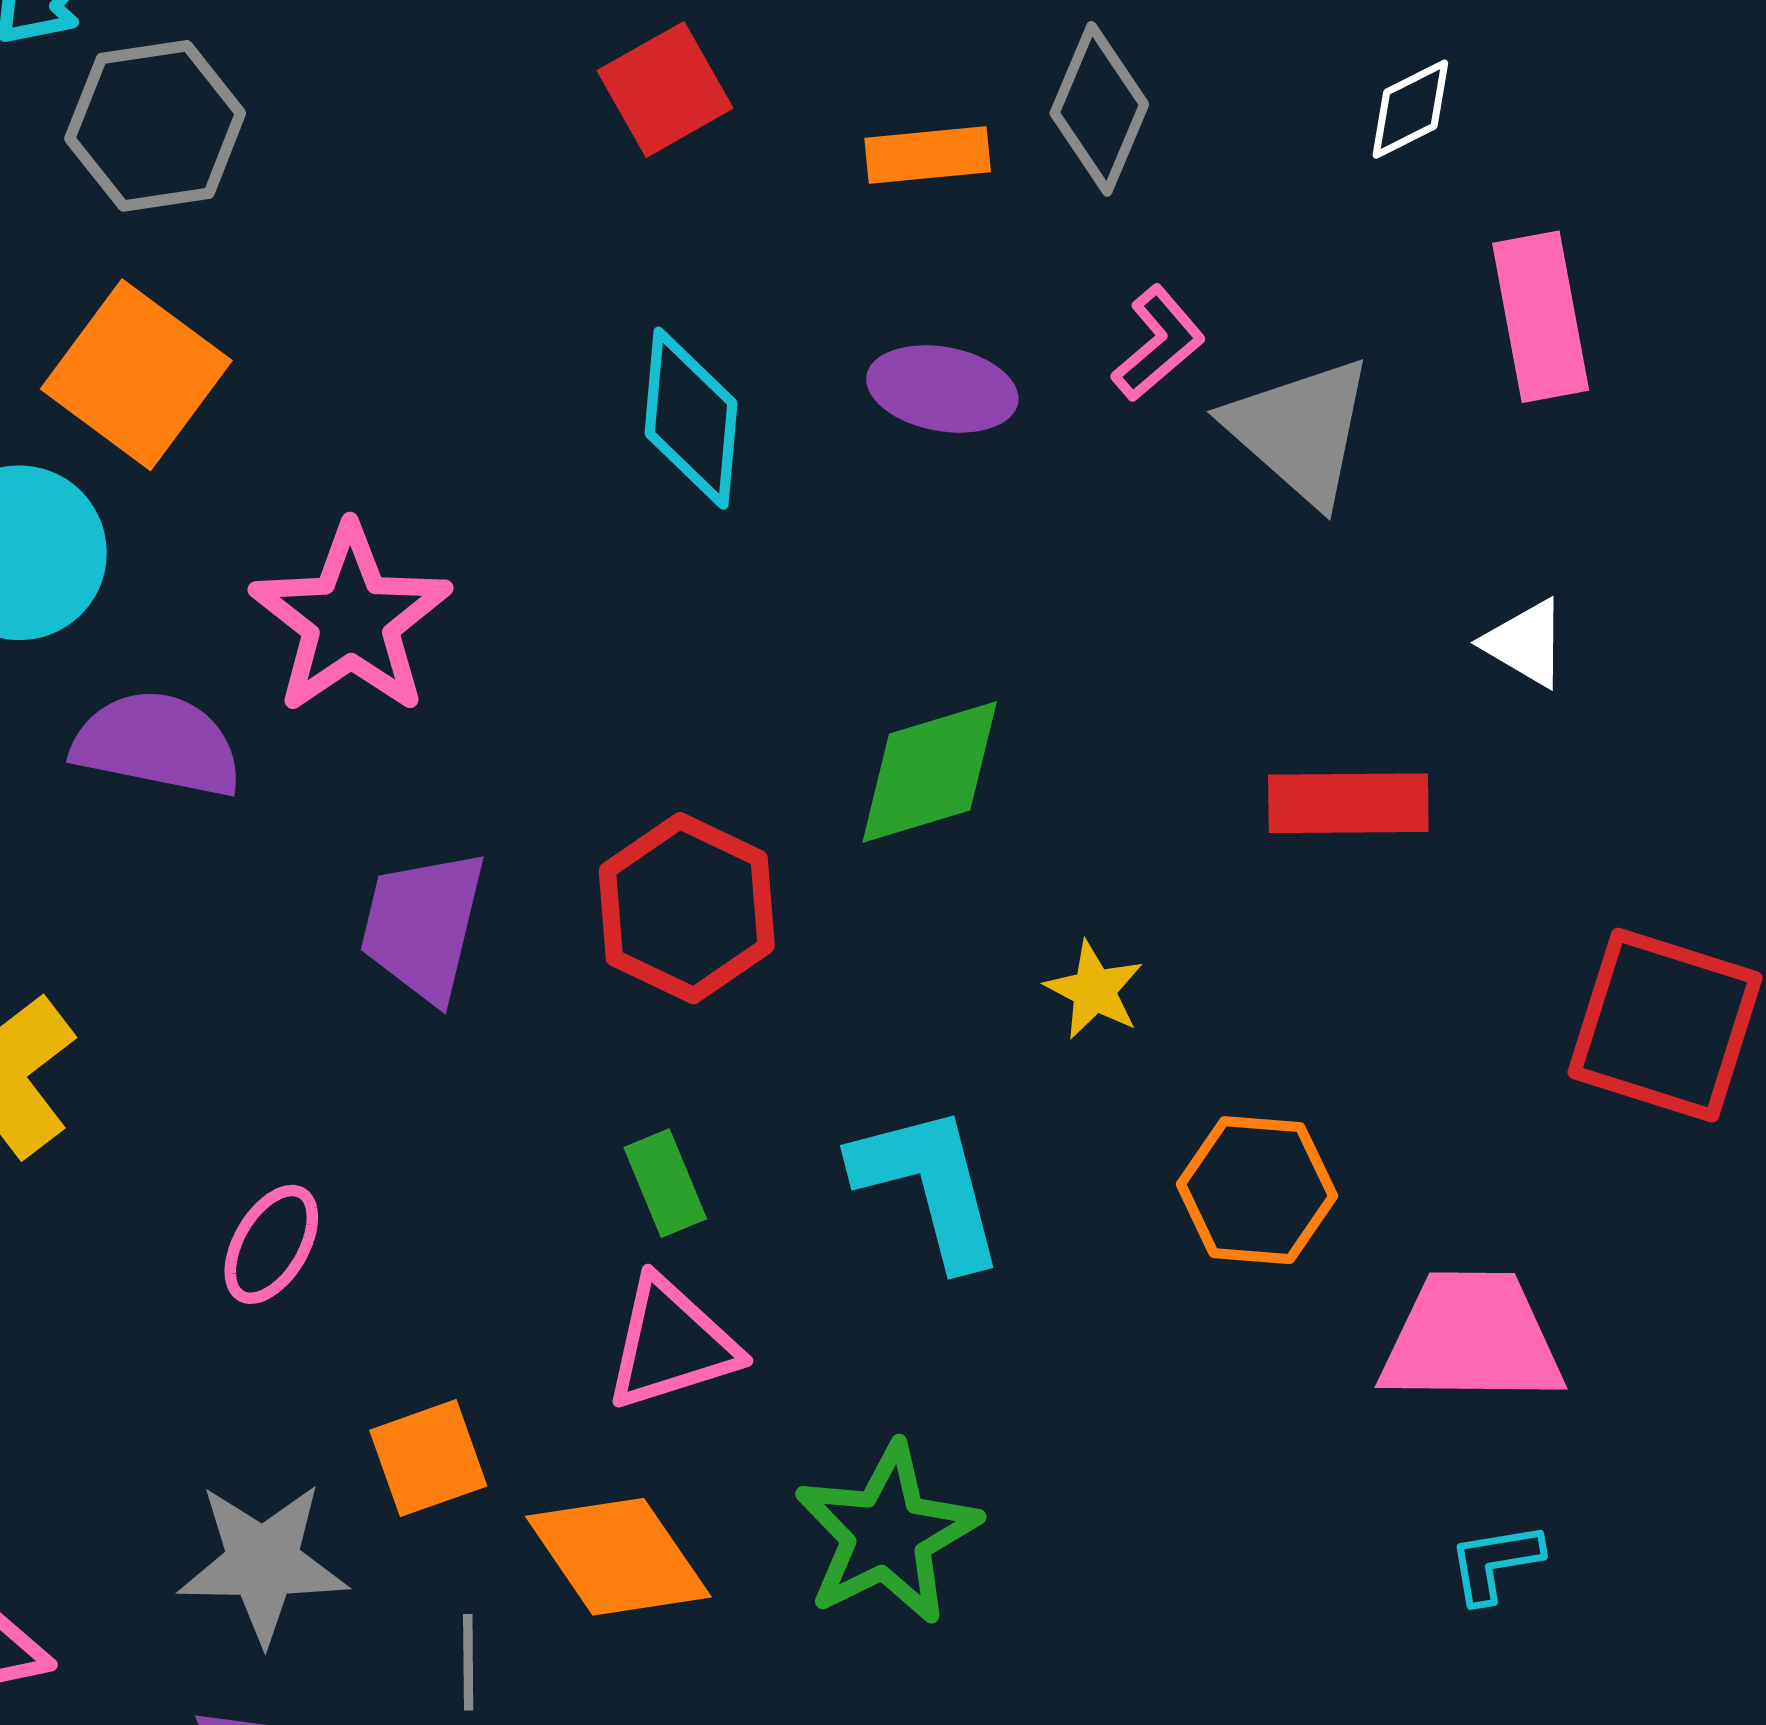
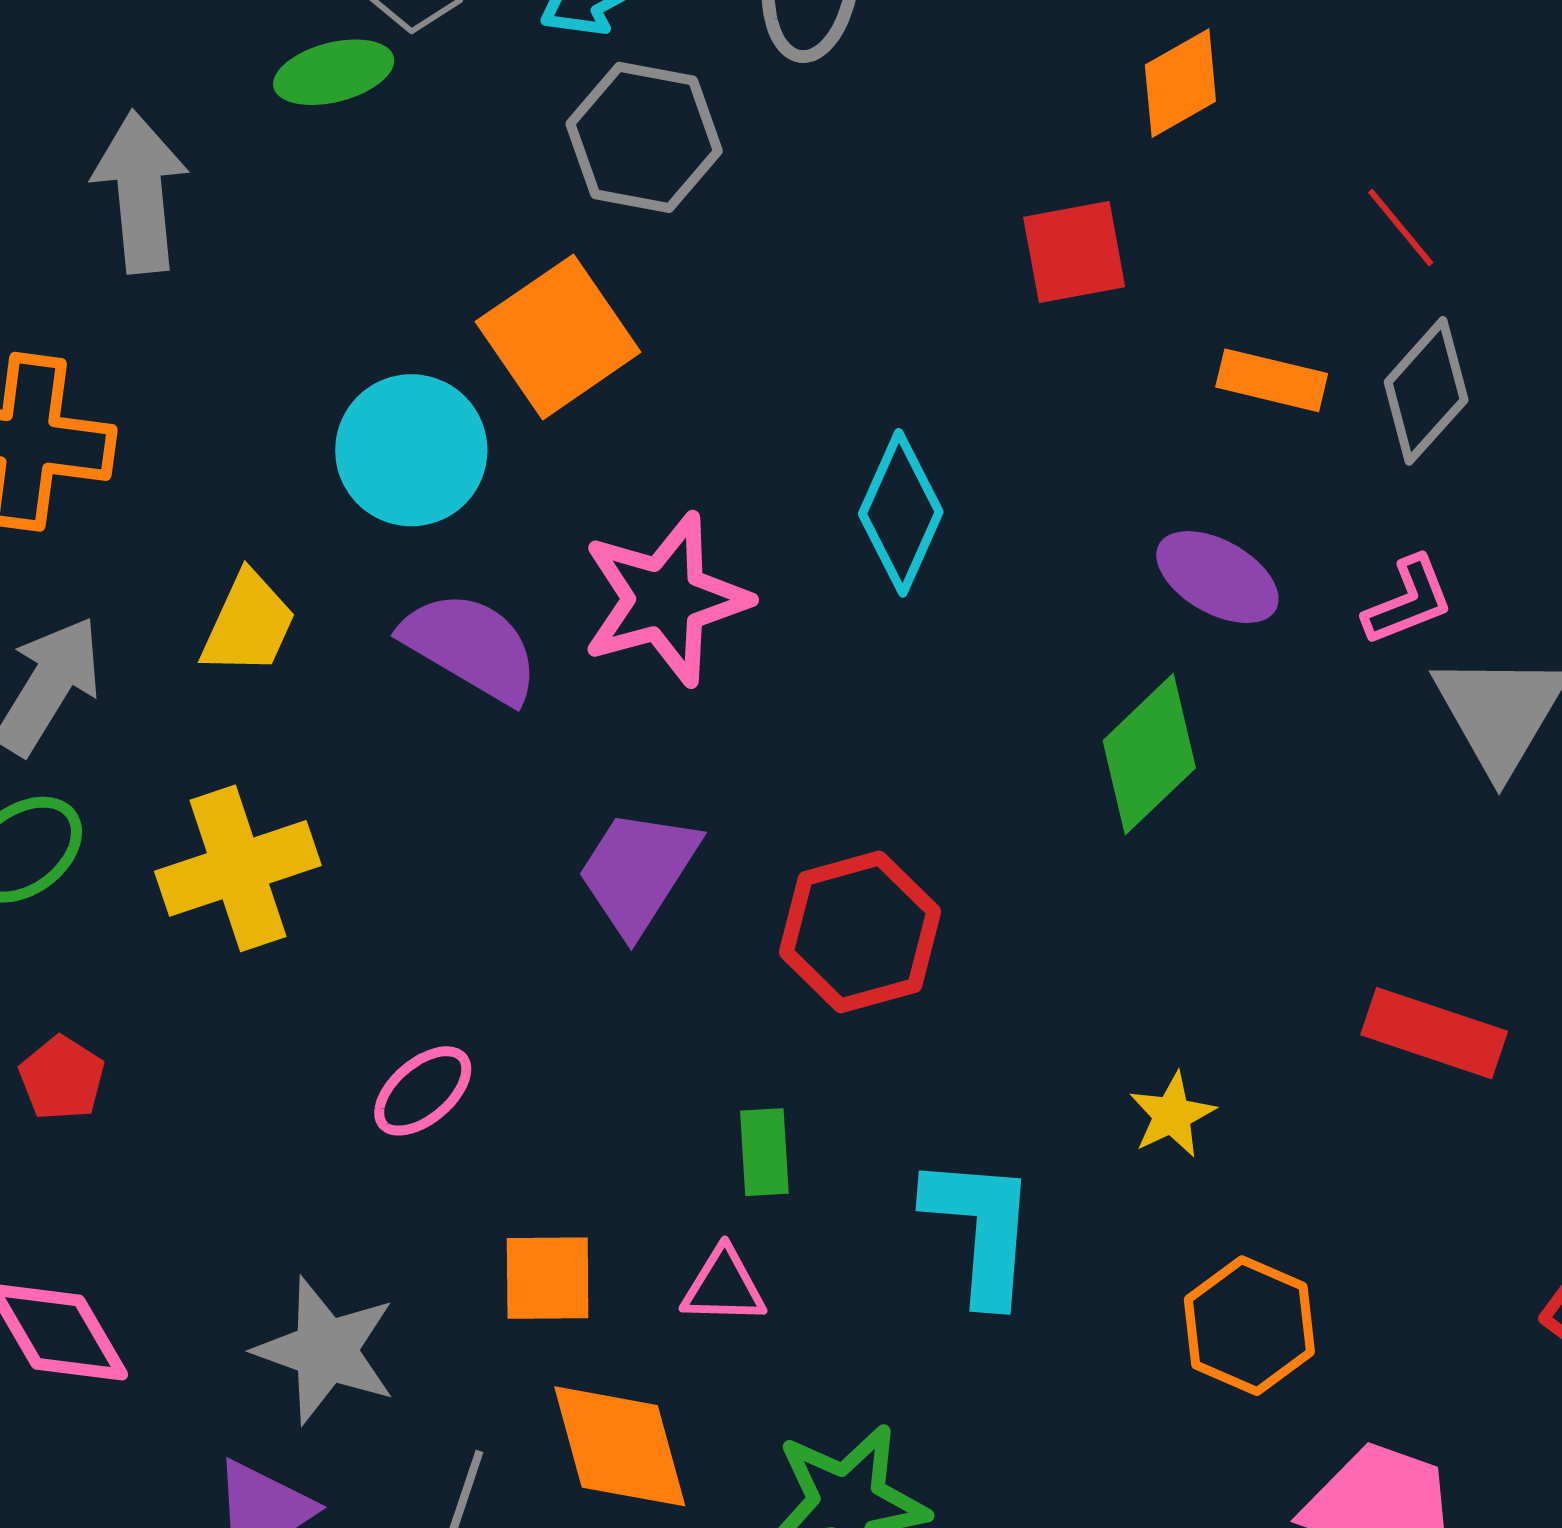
cyan diamond: (691, 418) -> (901, 513), moved
green diamond: (930, 772) -> (1149, 754), moved, turned -46
pink triangle: (671, 1344) -> (724, 1286), size x0.7
orange square: (428, 1458) -> (548, 1278), moved

